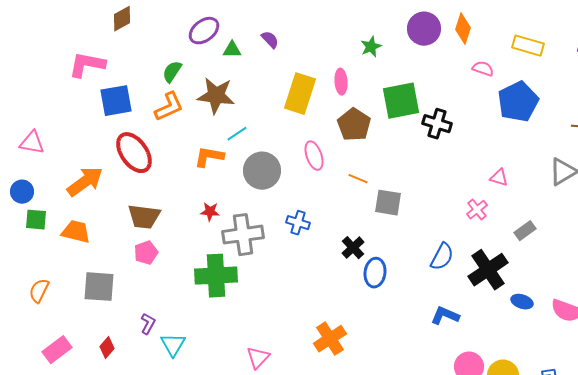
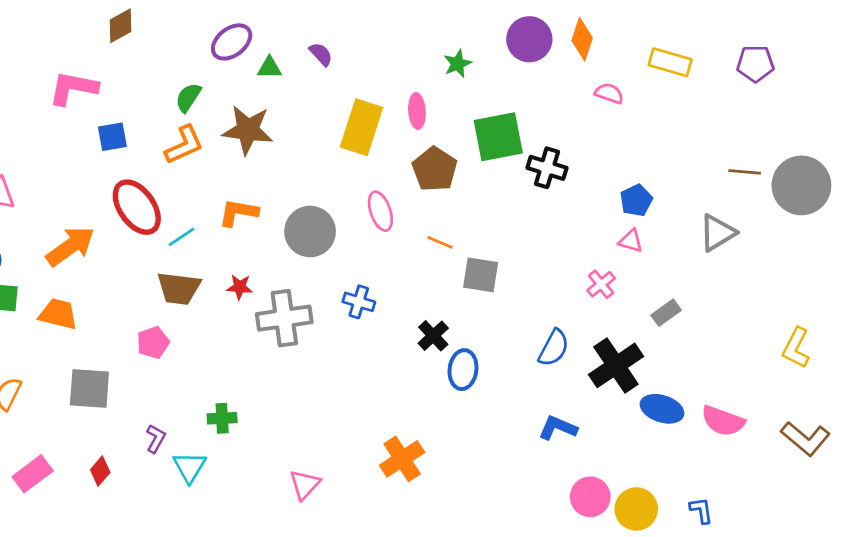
blue square: (116, 101) -> (112, 137), size x0.7
blue pentagon: (518, 102) -> (636, 200), moved, size x0.6
cyan line: (237, 134) -> (181, 237), moved
brown trapezoid: (144, 217) -> (179, 288), moved
green cross: (216, 276) -> (222, 418), moved, size x0.5
blue ellipse: (522, 302) -> (662, 409), size x1.4

